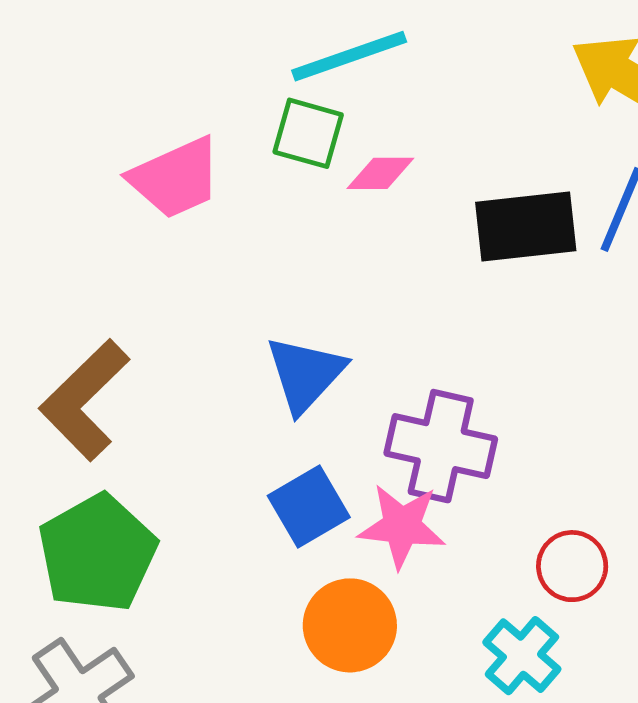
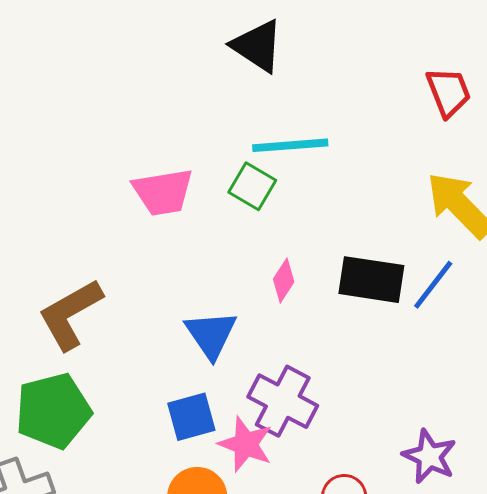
pink diamond: (380, 173) -> (284, 280), moved, turned -72
blue triangle: (305, 374) -> (211, 334), turned -32

